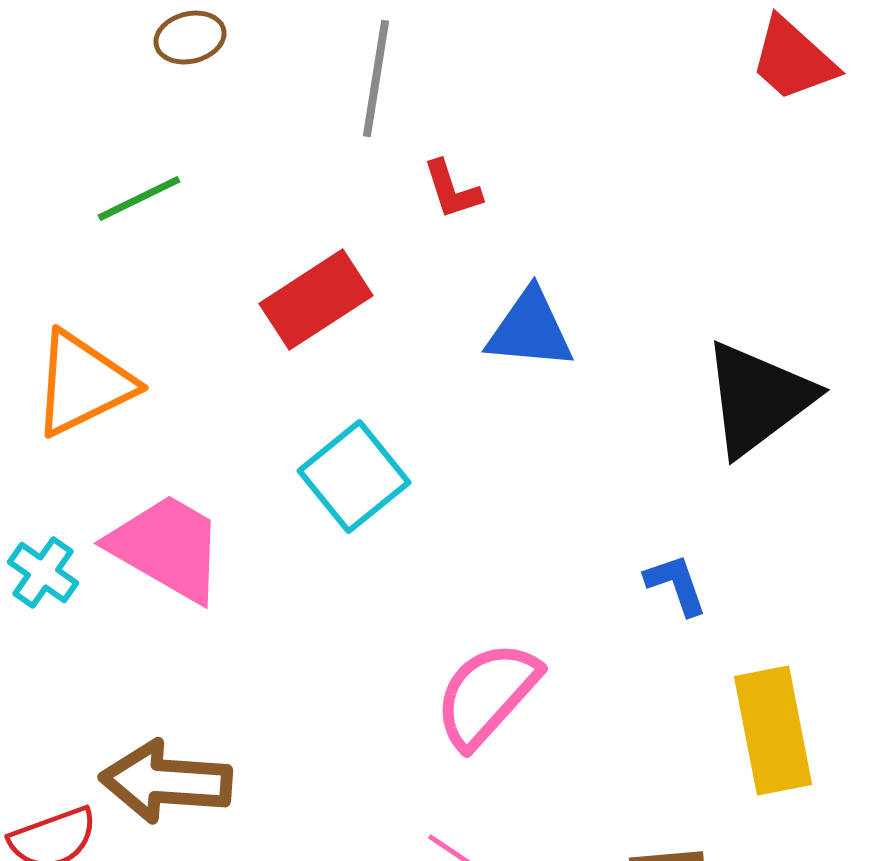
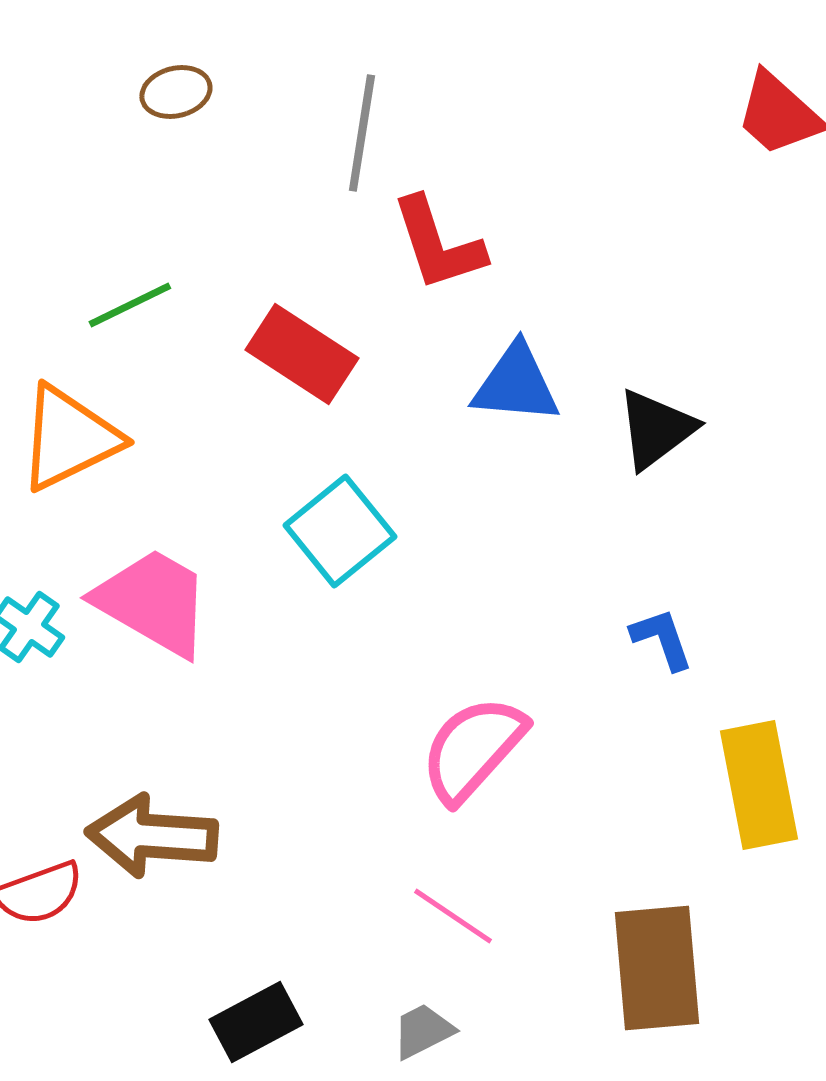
red L-shape: (452, 190) -> (438, 244), size x1.6
green line: (139, 199) -> (130, 305), moved
red rectangle: (316, 300) -> (302, 354), turned 66
black triangle: (758, 399) -> (656, 429), moved, size x0.7

